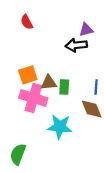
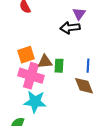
purple triangle: (86, 30) -> (79, 14), turned -40
cyan star: (60, 127) -> (35, 102), moved

